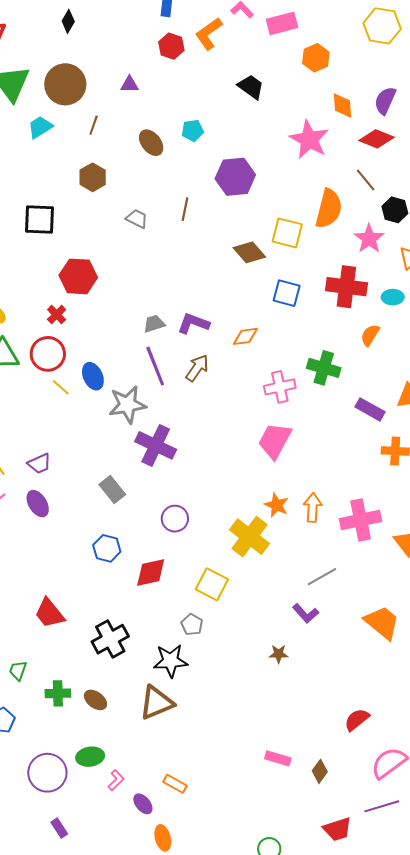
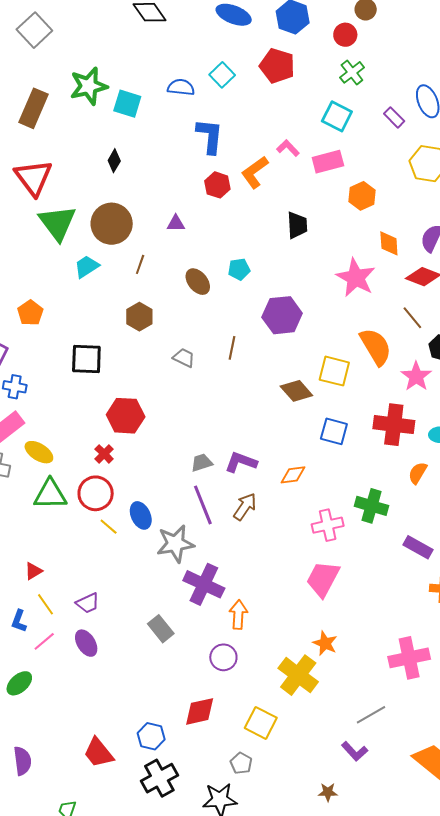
black trapezoid: (251, 87) -> (297, 225), turned 52
orange semicircle: (329, 209) -> (376, 347), turned -45
orange arrow: (313, 507) -> (238, 615), moved
blue hexagon: (107, 548) -> (151, 736), moved

